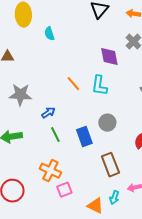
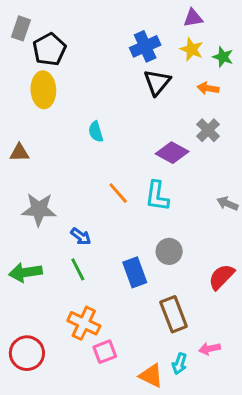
cyan semicircle: (49, 34) -> (96, 132), moved
purple diamond: (109, 57) -> (172, 153), turned -50
blue arrow: (48, 113) -> (81, 236), turned 72
green line: (55, 135) -> (78, 269), moved

